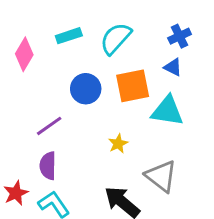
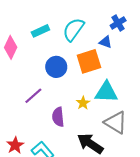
blue triangle: (173, 67) -> (105, 42), moved
cyan triangle: (167, 111) -> (106, 92), moved
purple semicircle: (48, 166) -> (58, 117), moved

